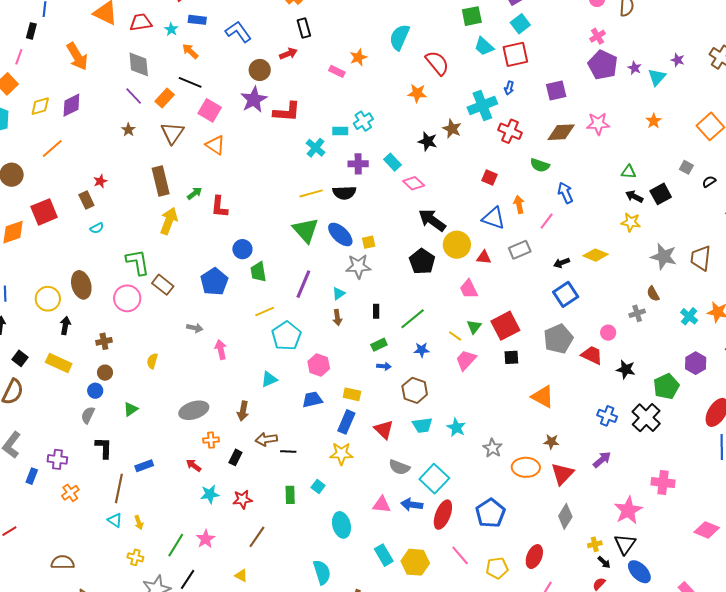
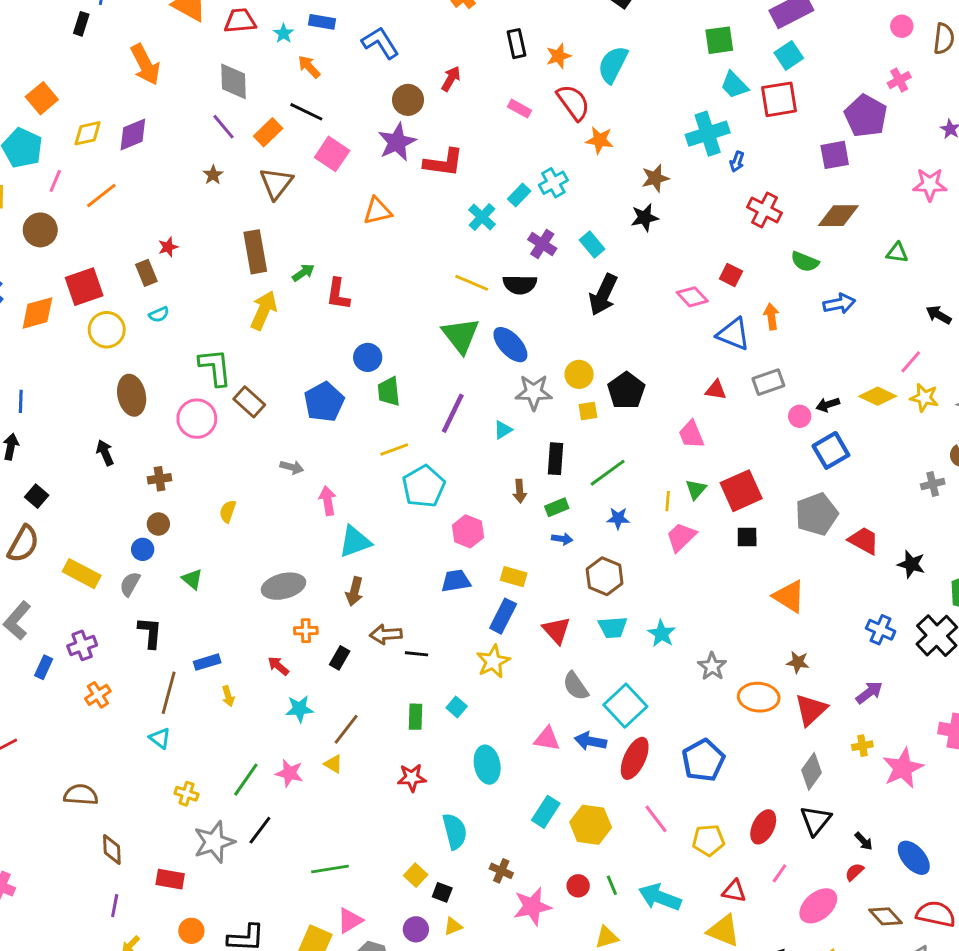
black rectangle: (304, 28) -> (516, 44), moved
red arrow: (288, 54) -> (451, 79), turned -42
pink line: (19, 57) -> (55, 181), moved
orange star: (358, 57) -> (559, 56), moved
red semicircle: (437, 63) -> (573, 102), moved
purple pentagon: (603, 65) -> (866, 116), moved
blue arrow: (509, 88) -> (737, 162), moved
orange star: (417, 93) -> (600, 140), moved
cyan cross: (482, 105) -> (708, 134), moved
pink star: (598, 124) -> (930, 185), moved
brown star: (452, 129) -> (655, 178), moved, turned 30
cyan rectangle: (340, 131) -> (519, 195), turned -49
black star: (428, 141) -> (645, 218), turned -30
orange triangle: (215, 145) -> (377, 211), moved, turned -50
purple cross: (358, 164) -> (542, 244), turned 30
green triangle: (629, 172) -> (897, 253), moved
pink diamond: (414, 183) -> (692, 297), moved
yellow line: (311, 193) -> (472, 283), turned 35
blue arrow: (565, 193) -> (839, 304), turned 100
black arrow: (432, 220) -> (603, 295), moved, turned -104
pink line: (547, 221) -> (911, 362), moved
yellow star: (631, 222) -> (924, 398), moved
yellow square: (369, 242) -> (588, 411), moved
yellow circle: (457, 245) -> (579, 374), moved, size x0.7
yellow circle: (48, 299) -> (107, 330), moved
black rectangle: (376, 311) -> (556, 459), size x1.5
brown arrow: (337, 318) -> (520, 491), moved
black arrow: (65, 326) -> (105, 453), turned -36
pink circle: (608, 333) -> (800, 416), moved
yellow line: (455, 336) -> (668, 501), turned 56
yellow rectangle: (59, 363) -> (82, 574), moved
cyan triangle: (269, 379) -> (355, 542), moved, size x1.4
green triangle: (131, 409) -> (192, 579), turned -49
yellow star: (341, 454) -> (493, 661), turned -30
purple cross: (57, 459) -> (82, 645), turned -30
gray semicircle: (399, 467) -> (576, 686), turned 30
red star: (242, 499) -> (412, 778), moved
yellow arrow: (139, 522) -> (228, 696), moved
brown line: (257, 537) -> (346, 729), moved
pink star: (206, 539) -> (289, 773), turned -30
yellow cross: (595, 544) -> (862, 746), moved
black triangle: (625, 544) -> (816, 820), moved
cyan rectangle: (384, 555) -> (546, 812), turned 60
yellow triangle: (241, 576) -> (333, 764), moved

